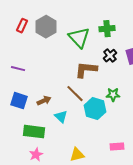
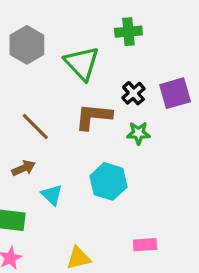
green cross: (107, 29) -> (128, 32), moved
brown line: (75, 94) -> (35, 126), moved
green star: (113, 95) -> (138, 133), moved

